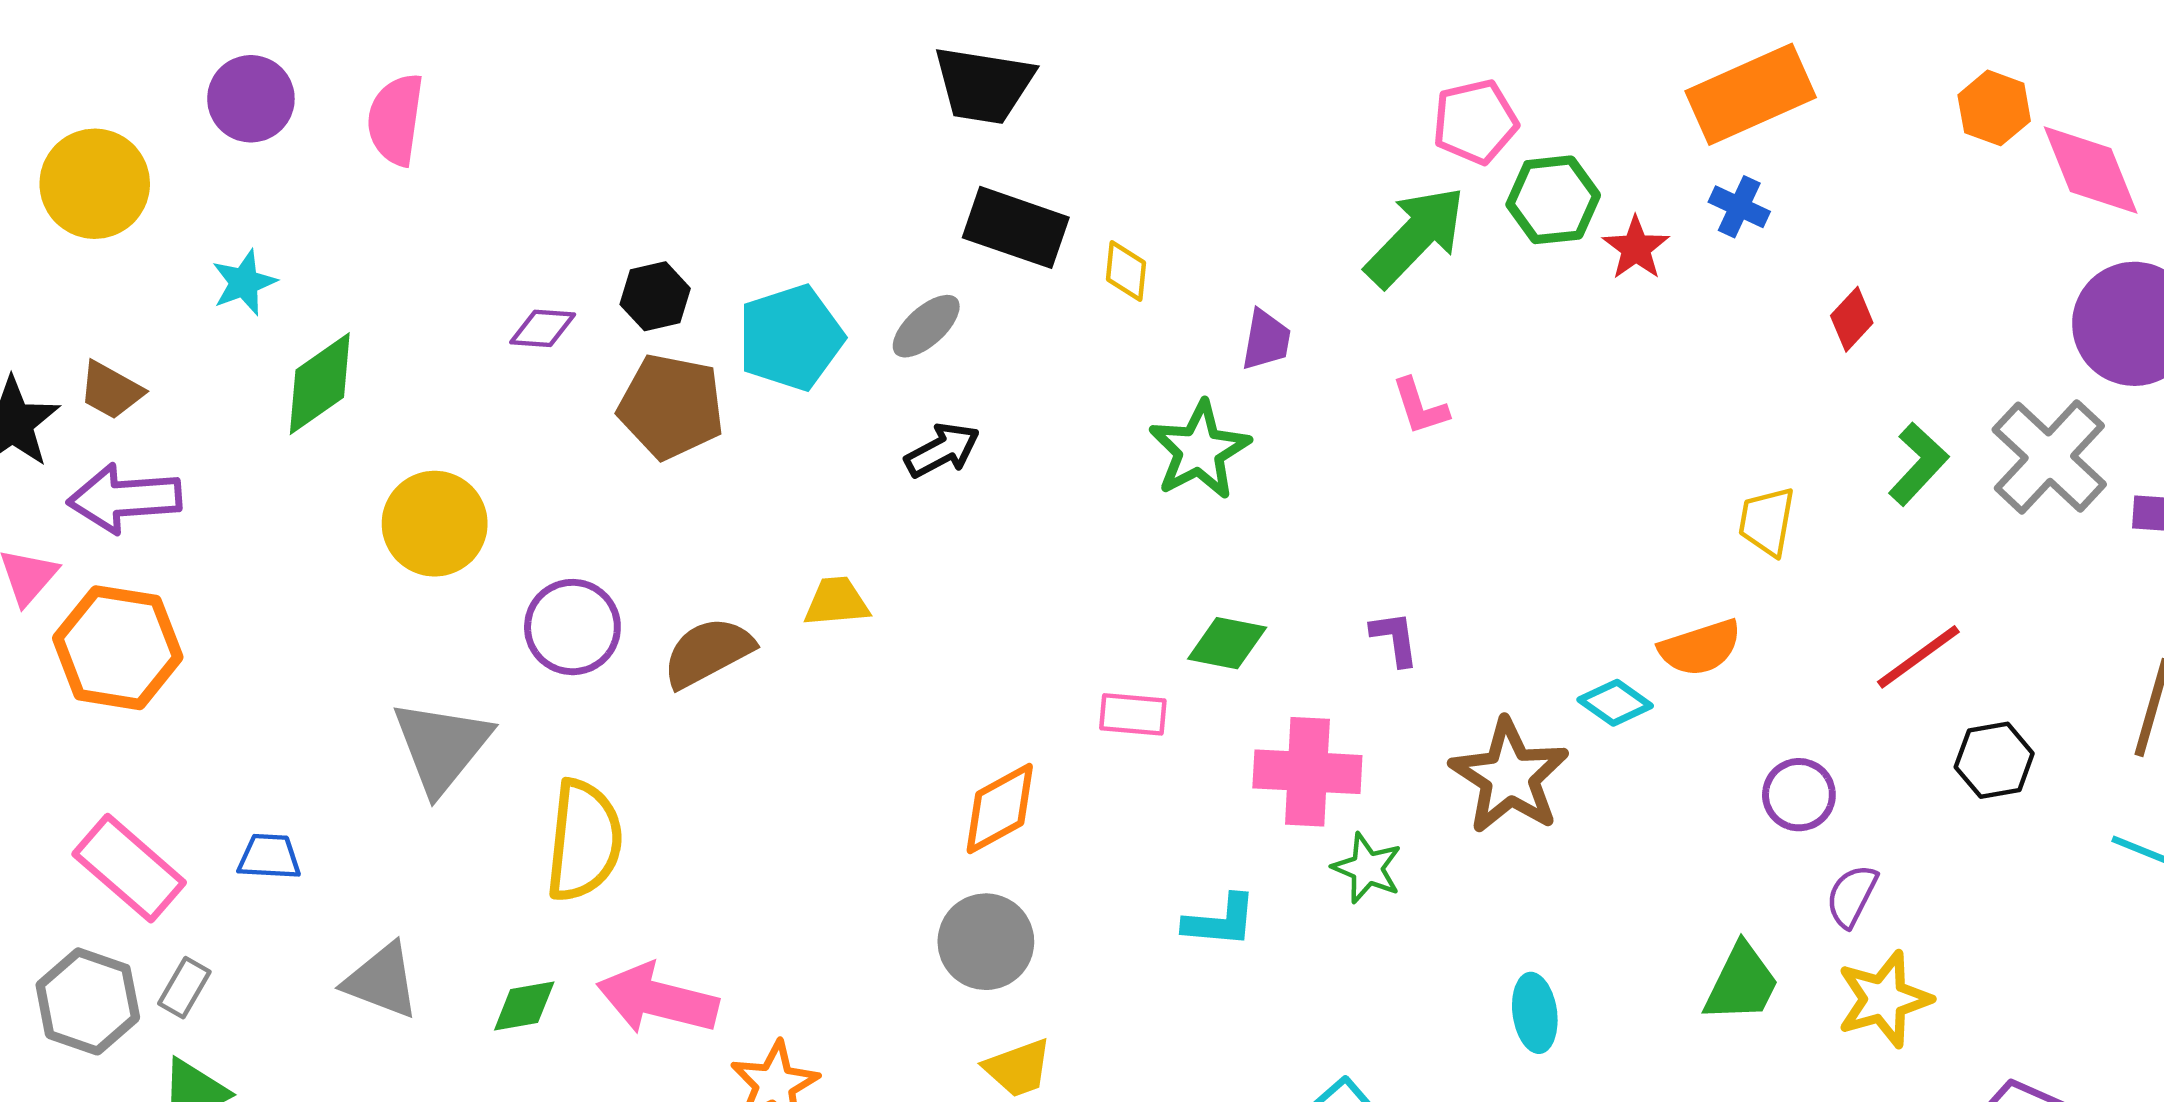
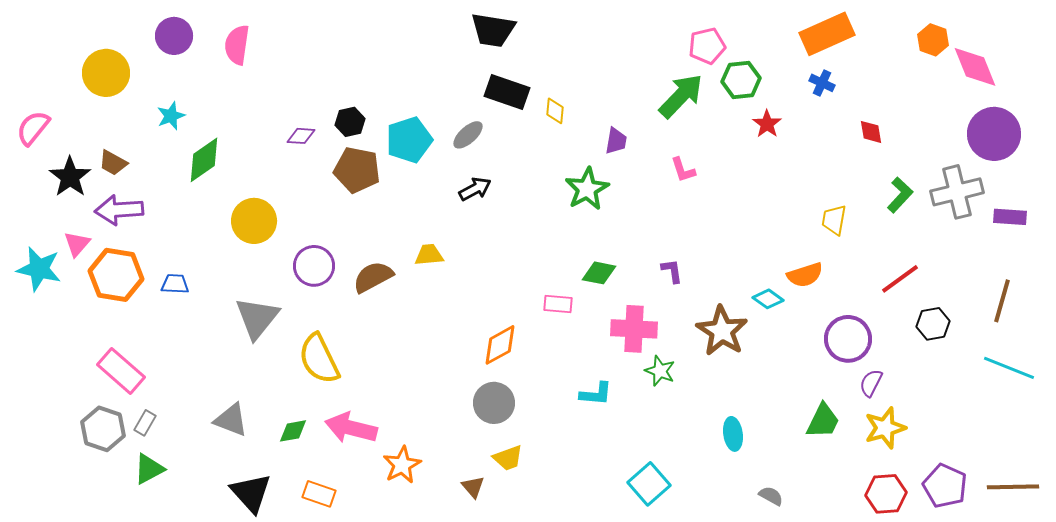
red star: (1636, 248) -> (767, 124), moved
red diamond: (1852, 319) -> (871, 132), turned -52
gray cross: (2049, 457) -> (957, 192), turned 33
purple circle: (1799, 795) -> (848, 339), size x1.5
yellow semicircle: (584, 841) -> (319, 359), turned 148
blue trapezoid: (269, 857) -> (175, 284), moved

